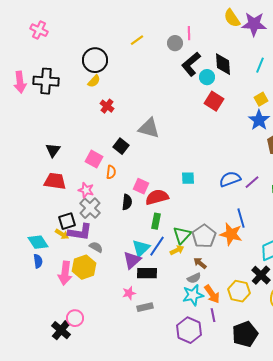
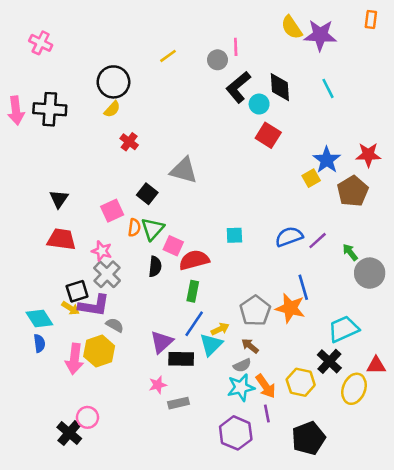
cyan line: (260, 65) -> (328, 88), turned -49
yellow square: (261, 99) -> (311, 178), moved
pink square: (94, 159) -> (112, 211), turned 36
green triangle: (182, 235) -> (152, 229), moved
cyan triangle: (141, 248) -> (211, 345), moved

